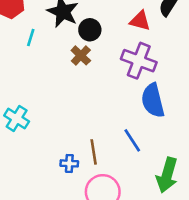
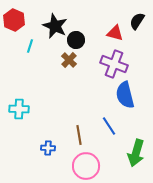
cyan cross: (17, 118) -> (19, 109), turned -30
blue cross: (69, 163) -> (48, 148), moved

